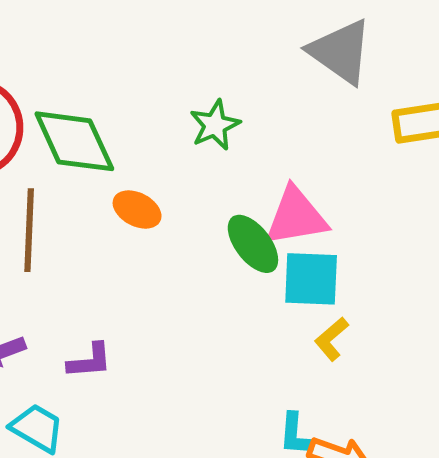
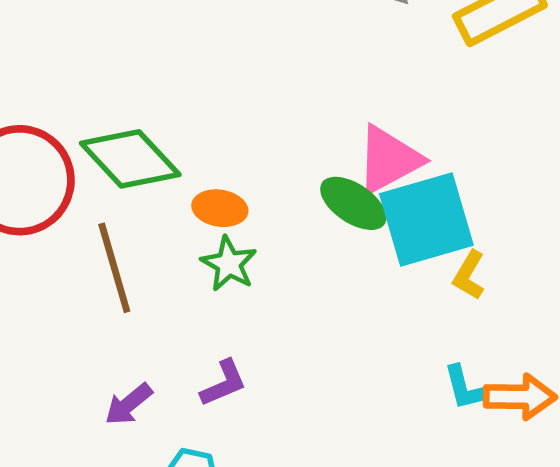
green star: (215, 125) -> (229, 264), moved
cyan square: (311, 279) -> (426, 219), size x1.4

